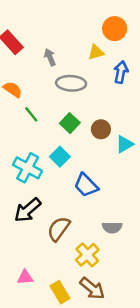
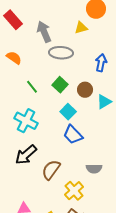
gray arrow: (50, 57) -> (44, 32), size x1.5
blue arrow: (121, 72) -> (101, 63), moved
green line: (31, 114) -> (32, 87), moved
cyan square: (60, 157) -> (68, 112), moved

